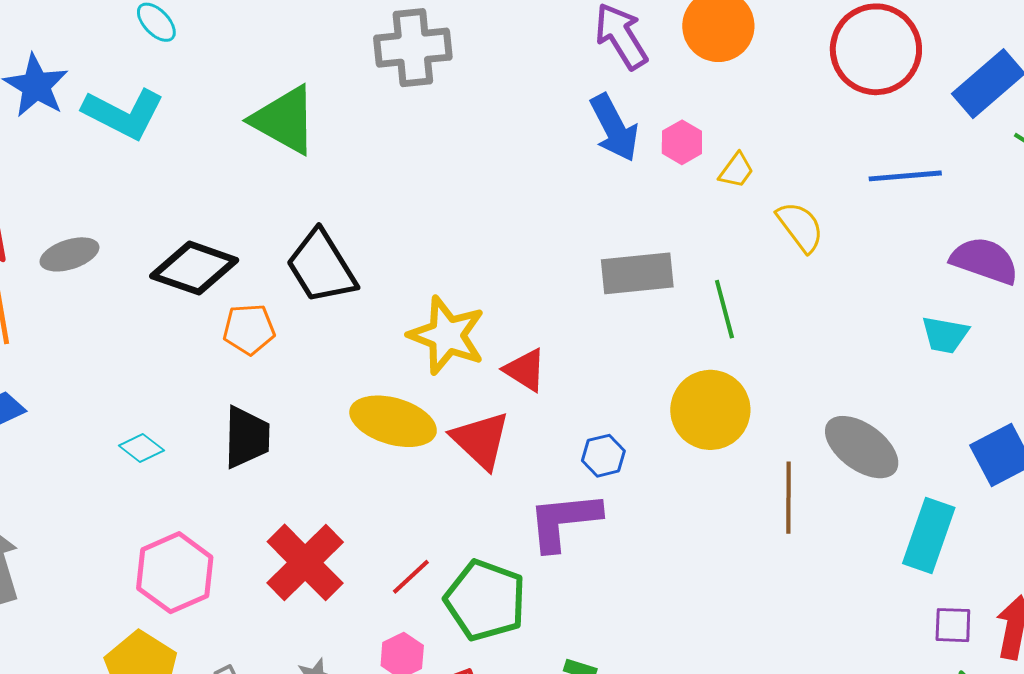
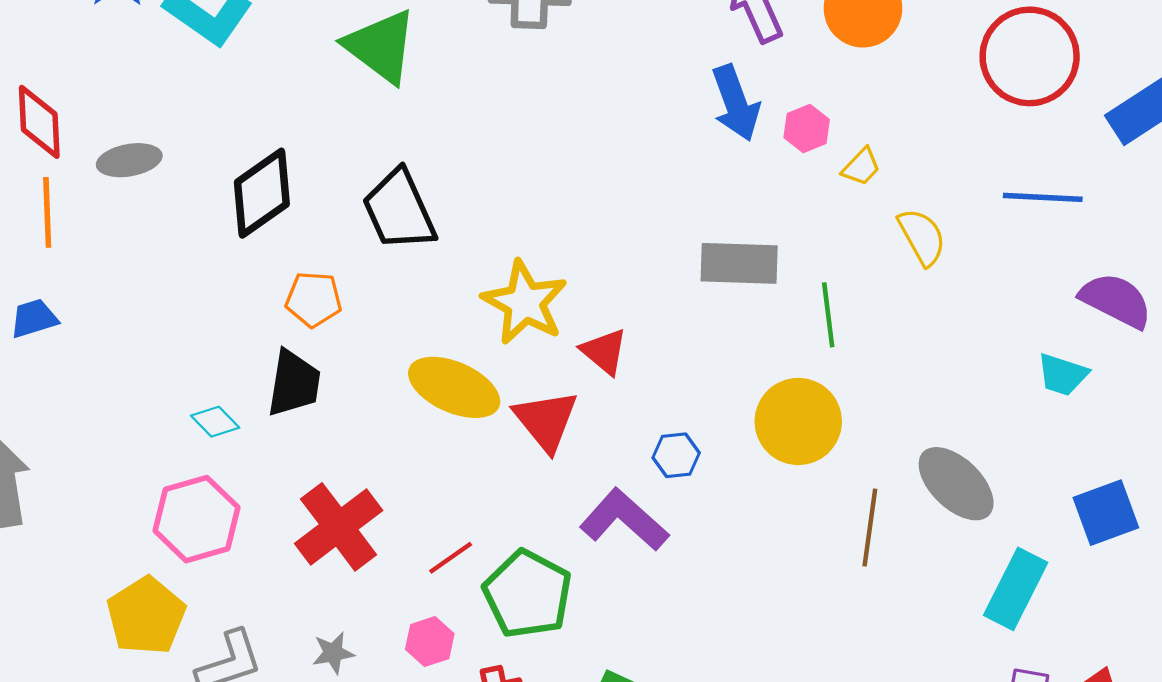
black diamond: (194, 268) -> (262, 193), turned -62
orange pentagon: (249, 329) -> (314, 299), moved
cyan diamond: (141, 448) -> (215, 422), moved
purple L-shape: (564, 521) -> (624, 520), turned 40

